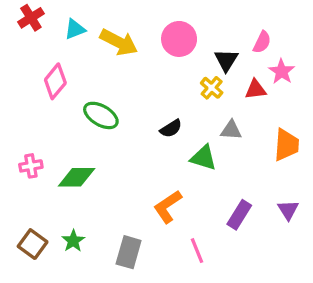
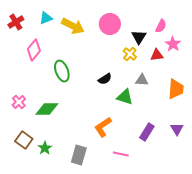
red cross: (31, 18) -> (16, 22), moved
green ellipse: (101, 115) -> (62, 71), turned 40
pink cross: (31, 166) -> (19, 102), turned -32
brown square: (33, 244) -> (24, 140), moved
pink line: (197, 251) -> (121, 154), turned -56

